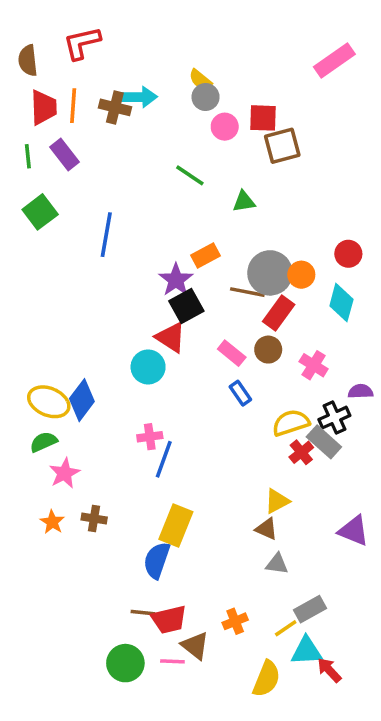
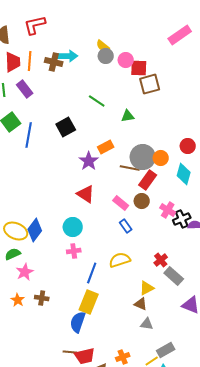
pink circle: (225, 127) -> (126, 60), moved
blue line: (106, 235) -> (29, 135), moved
black square: (186, 306) -> (66, 127), moved
cyan circle: (148, 367) -> (73, 227), moved
black cross: (334, 417) -> (182, 219), moved
yellow semicircle: (291, 423) -> (120, 260), moved
gray rectangle: (324, 442) -> (174, 276), moved
blue line: (164, 459) -> (92, 273), moved

